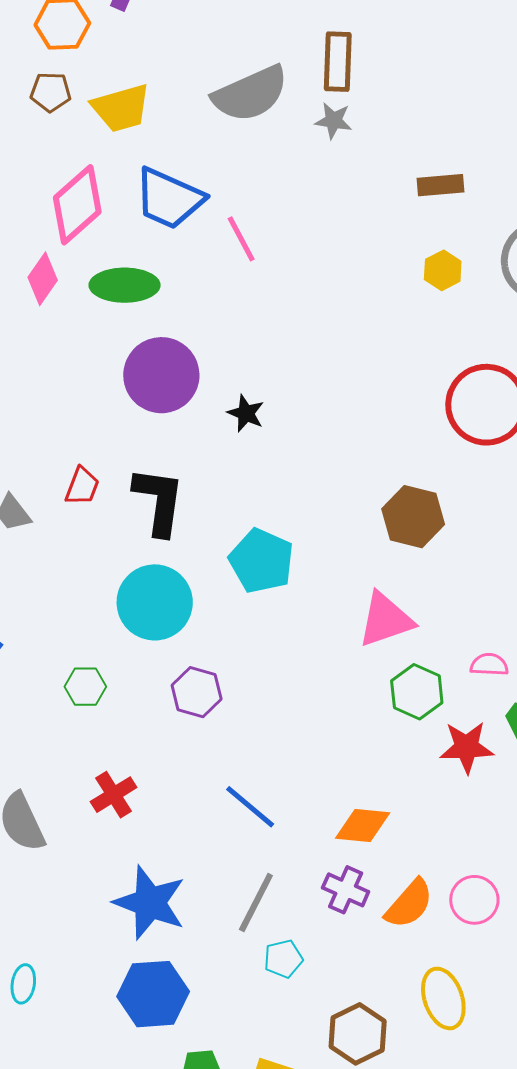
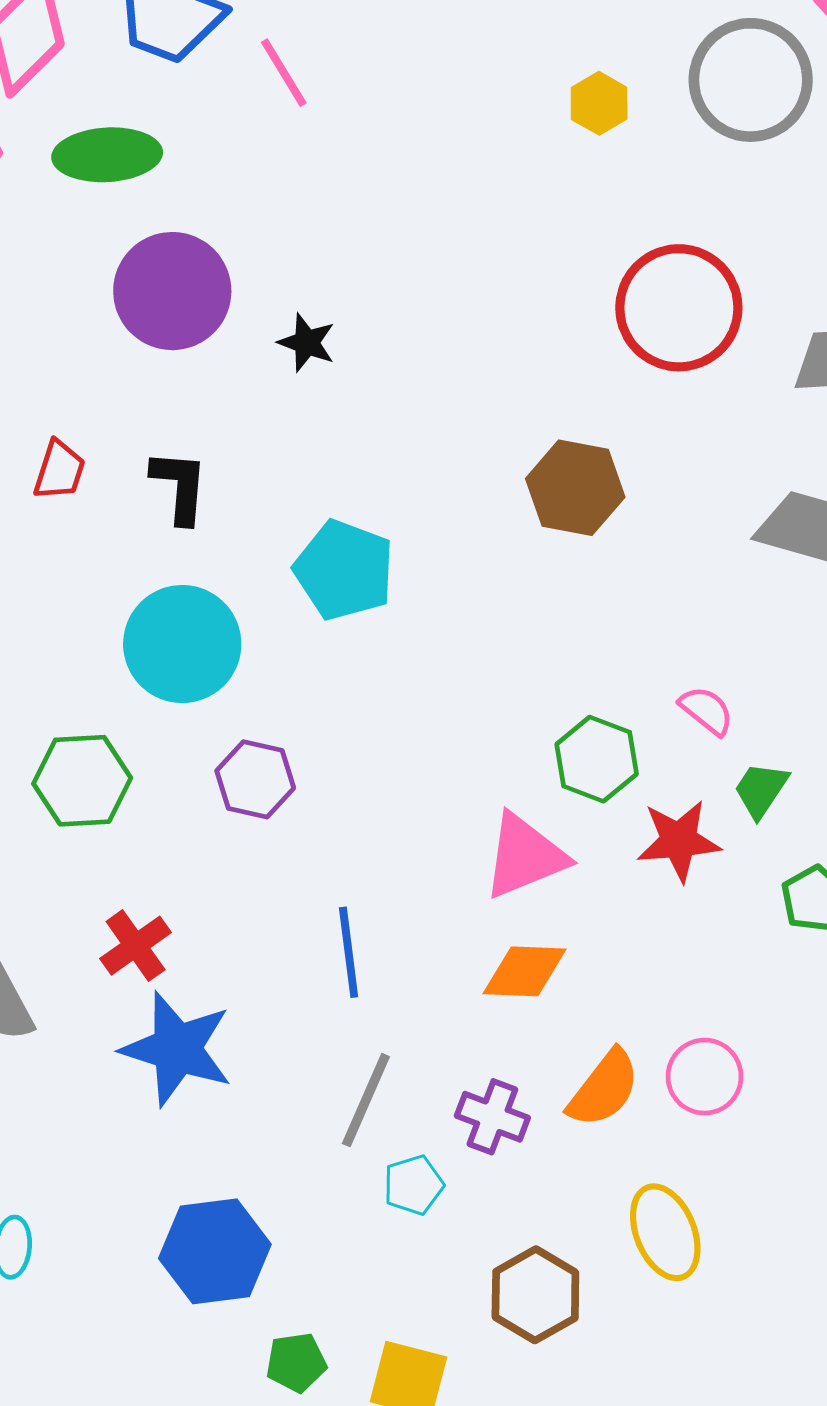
black L-shape: (159, 501) -> (180, 486), size x0.7
pink triangle: (386, 620) -> (525, 856), moved
pink semicircle: (489, 665) -> (707, 711), turned 39
green hexagon: (85, 687) -> (82, 781), size x1.5
blue line: (250, 807) -> (349, 952), turned 46
purple cross: (346, 890) -> (492, 1117), moved
blue star: (150, 903) -> (177, 1049), moved

